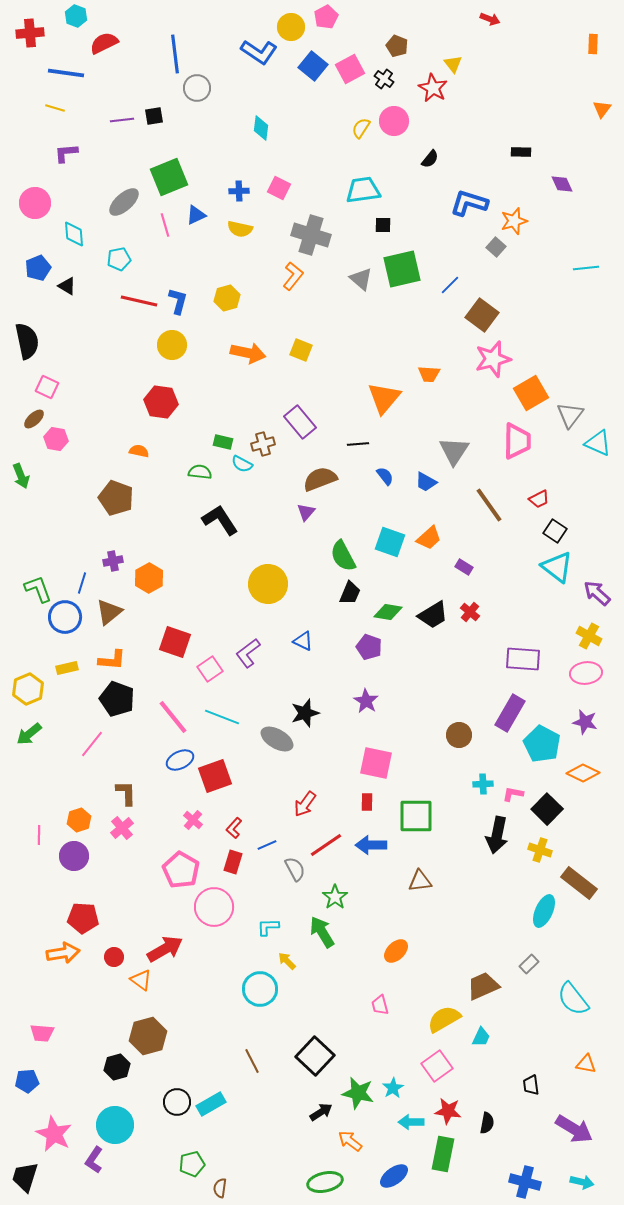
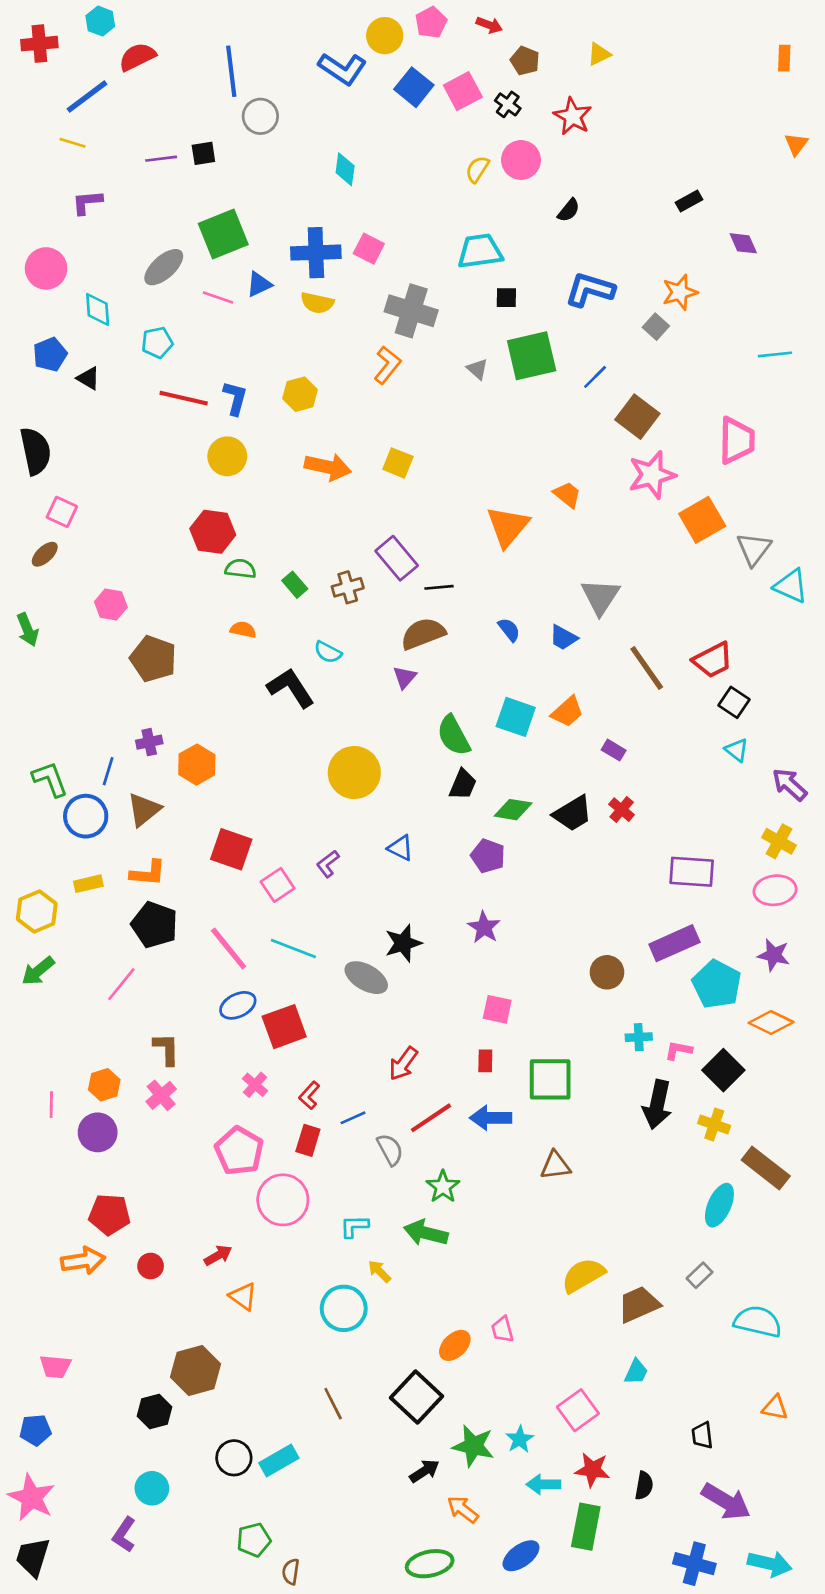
red arrow: (490, 19) -> (489, 25), moved
yellow triangle: (453, 64) -> (599, 54), moved, turned 42
blue line: (66, 73) -> (87, 96), turned -45
black rectangle: (521, 152) -> (689, 201), turned -30
blue cross: (239, 191) -> (316, 253), size x1.8
blue L-shape: (469, 203) -> (590, 290), moved
pink line: (165, 225) -> (218, 298), turned -55
gray triangle: (361, 279) -> (477, 369), size x0.7
orange trapezoid: (429, 374) -> (567, 495), turned -145
pink hexagon: (56, 439) -> (111, 605), moved
pink trapezoid: (517, 441) -> (737, 440), moved
green rectangle: (223, 442) -> (295, 585), turned 36
black line: (358, 444) -> (439, 587), moved
orange semicircle: (139, 451) -> (243, 630), moved
cyan semicircle: (242, 464) -> (328, 652), moved
green semicircle: (200, 472) -> (241, 569), moved
red trapezoid: (539, 499) -> (713, 660), size x1.5
cyan triangle: (557, 567) -> (737, 750), size x0.6
purple L-shape: (248, 653) -> (328, 864), size x0.7
purple rectangle: (510, 713) -> (674, 943), turned 36
pink square: (376, 763) -> (497, 1009), size x0.7
green arrow: (322, 932) -> (426, 1233), turned -44
red arrow: (165, 949) -> (218, 1255), size x0.6
orange ellipse: (396, 951) -> (455, 1345), moved
orange triangle: (141, 980) -> (243, 1296), moved
cyan semicircle: (573, 999) -> (758, 1322), turned 141
yellow semicircle: (444, 1019) -> (583, 1275), moved
cyan circle: (115, 1125) -> (152, 1488), size x0.7
purple arrow: (574, 1129) -> (726, 1501), moved
pink star: (54, 1134) -> (31, 1498), moved
cyan arrow: (582, 1182) -> (770, 1564), size x1.4

